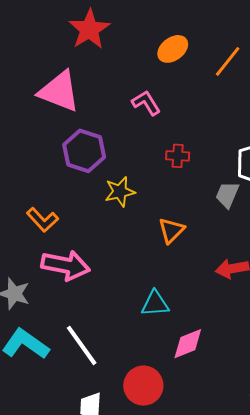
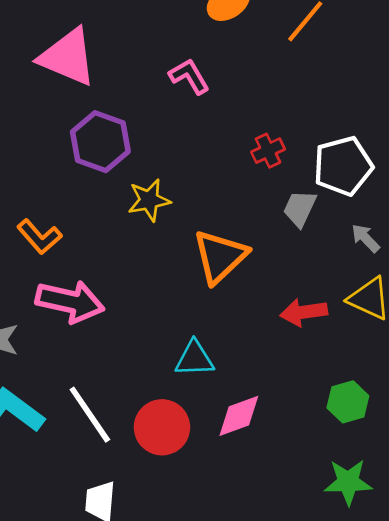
red cross: (178, 156) -> (268, 151), moved, turned -30
orange triangle: (171, 230) -> (220, 256), size x1.5
red circle: (143, 386) -> (162, 427), moved

